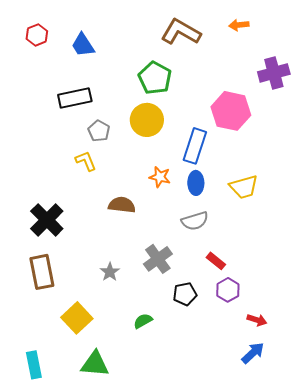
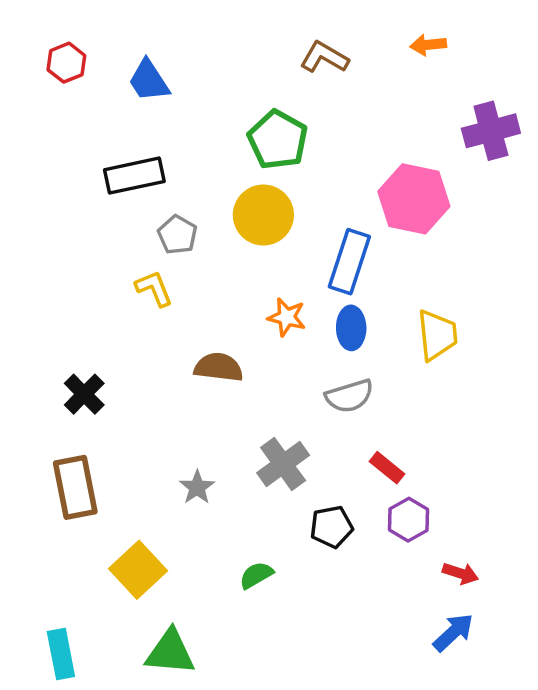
brown L-shape: (181, 32) -> (324, 57), size x0.7
yellow trapezoid: (244, 187) -> (437, 335), turned -80
black cross: (47, 220) -> (84, 394), size x0.7

